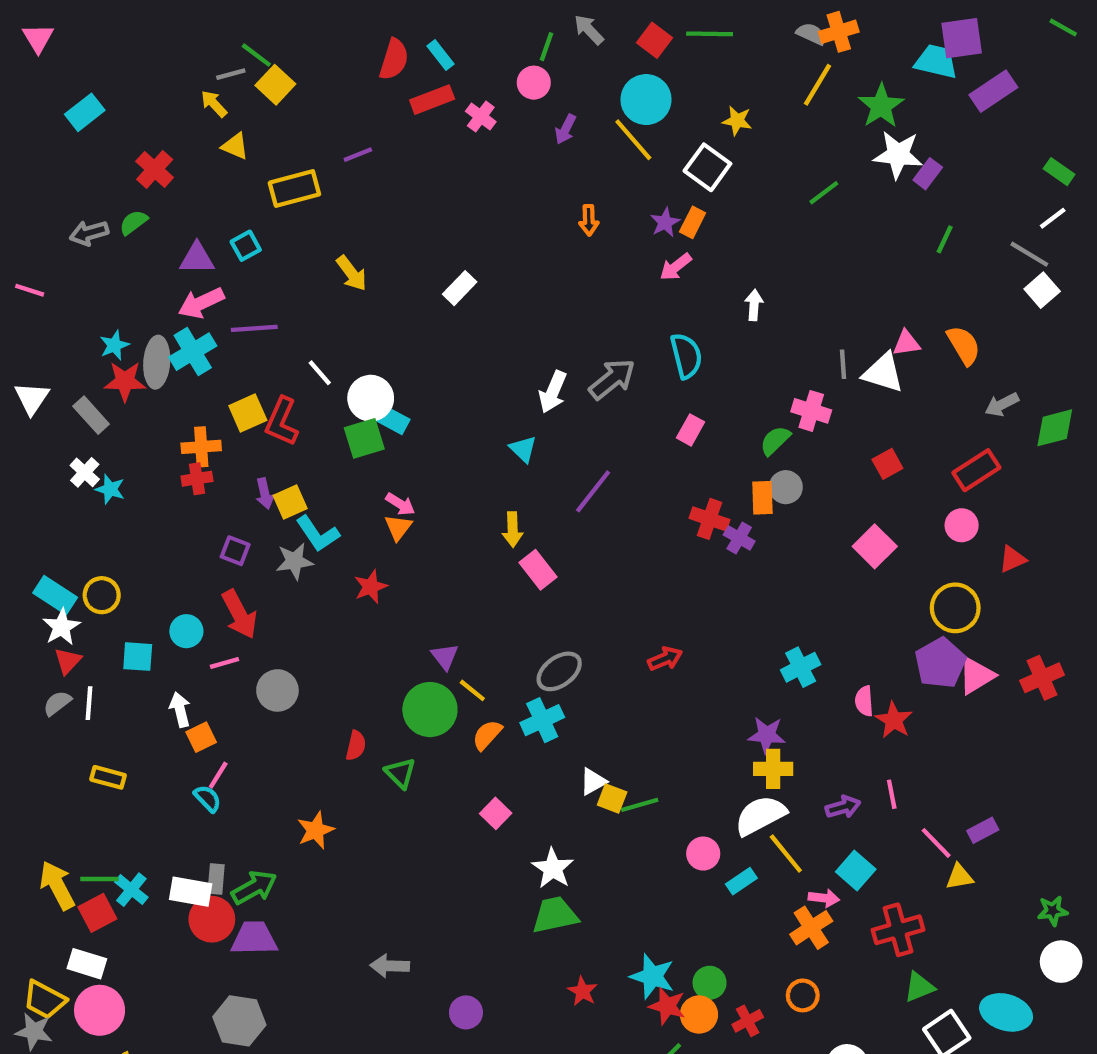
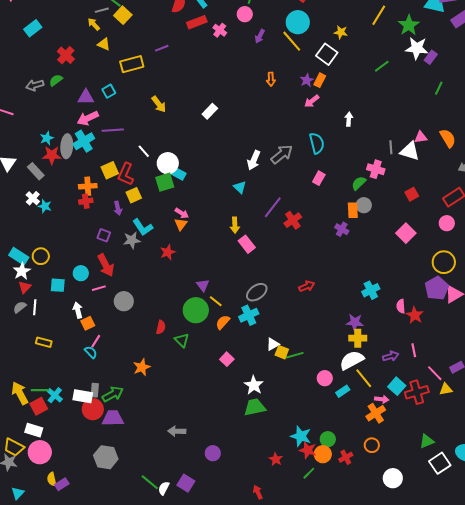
yellow square: (290, 502) -> (134, 195), moved
red cross: (710, 519) -> (293, 220), moved, turned 36
red cross: (898, 930) -> (417, 392), moved
red star: (582, 991) -> (276, 459), moved

